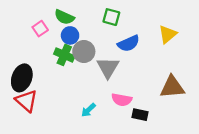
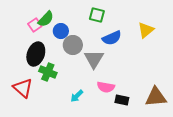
green semicircle: (64, 17) -> (46, 19), moved, turned -72
green cross: (64, 55) -> (48, 72), moved
black ellipse: (22, 78) -> (36, 54), moved
brown triangle: (172, 87) -> (156, 97), moved

